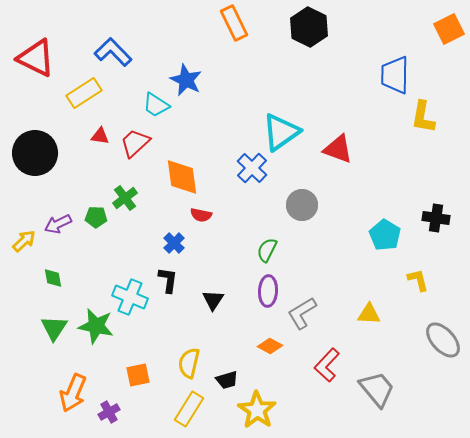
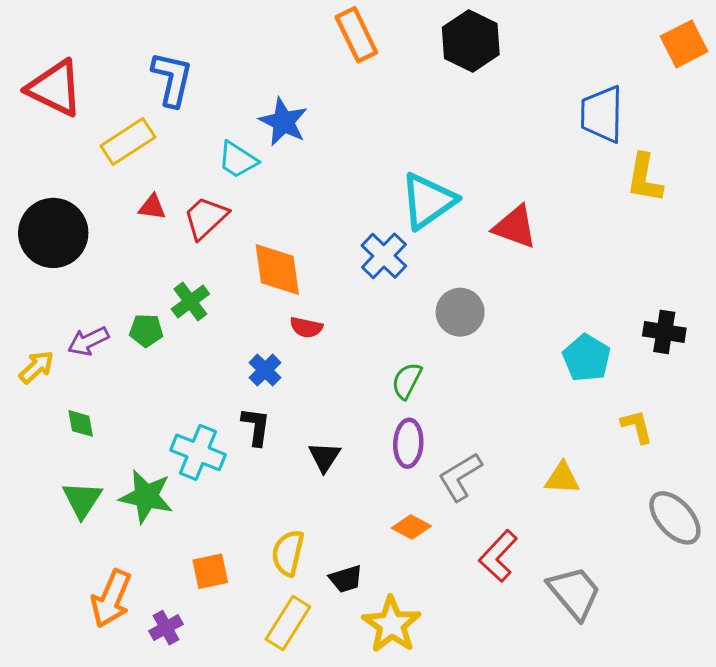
blue L-shape: (113, 52) -> (172, 79), turned 57

